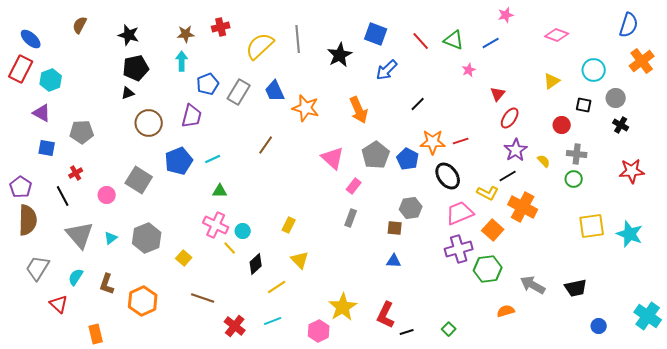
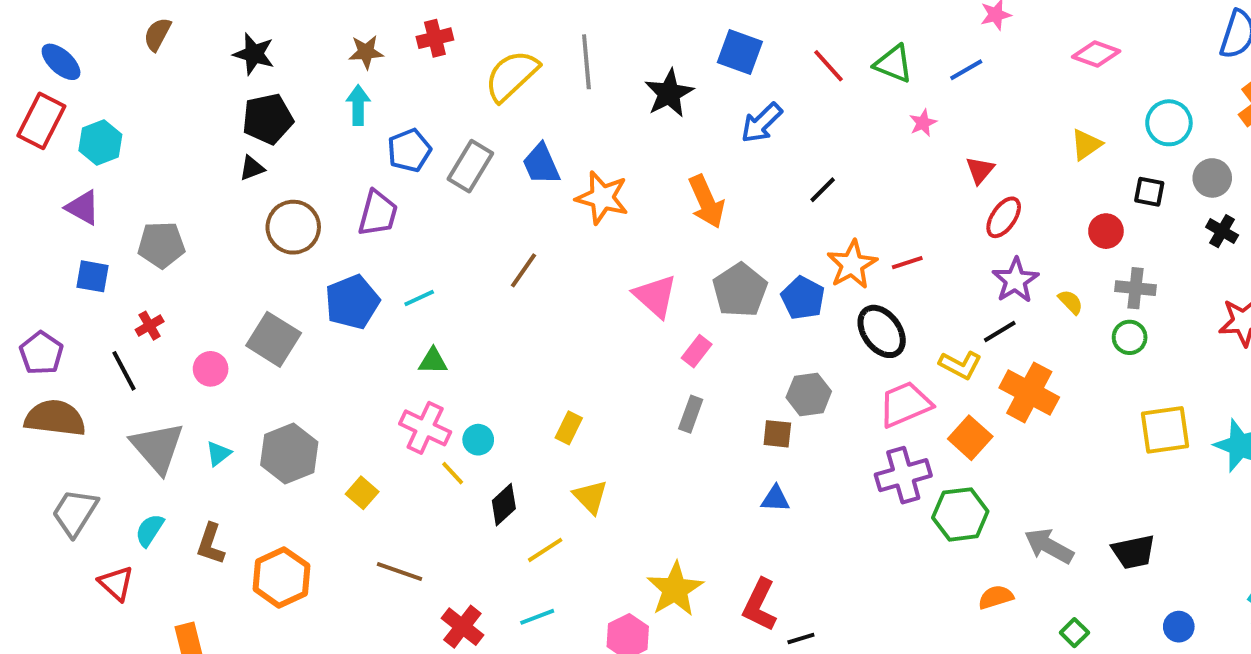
orange star: (433, 142) -> (852, 265), turned -30
brown semicircle: (28, 220) -> (55, 418), turned -84
green square: (449, 329) -> (1074, 633), moved

